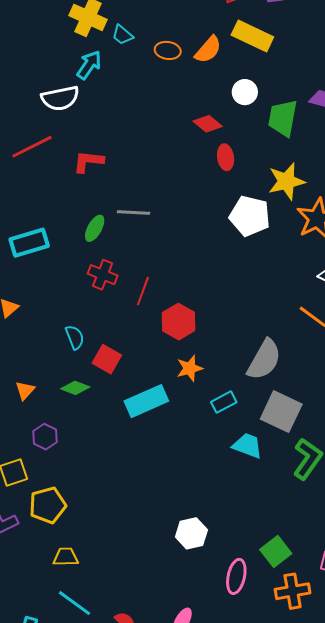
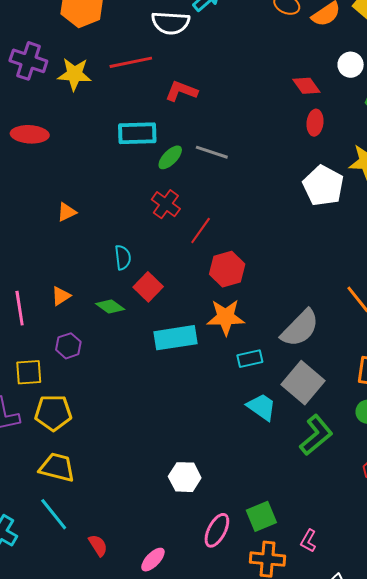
cyan rectangle: (29, 243) -> (137, 133), moved
orange star: (190, 368) -> (226, 317), size x1.4
yellow trapezoid: (66, 557) -> (57, 467), size x1.4

